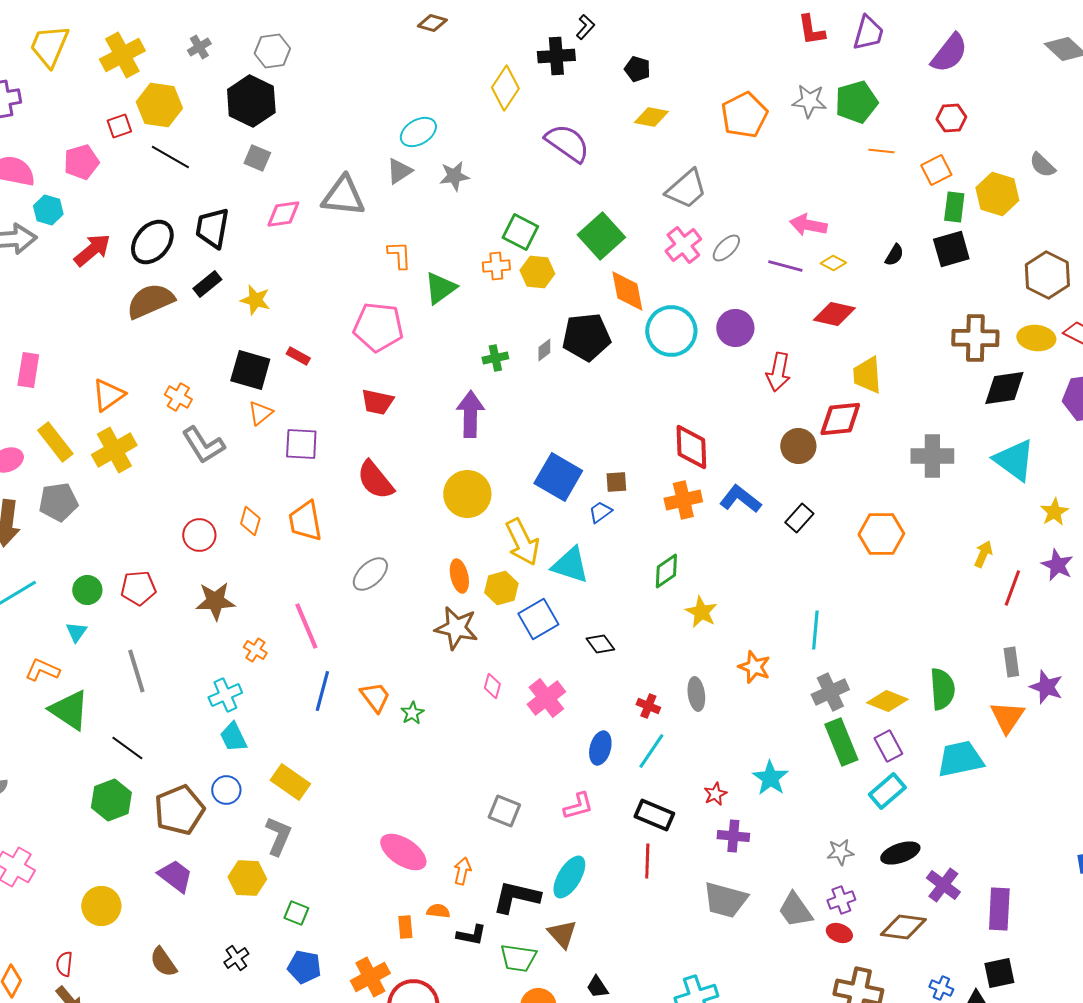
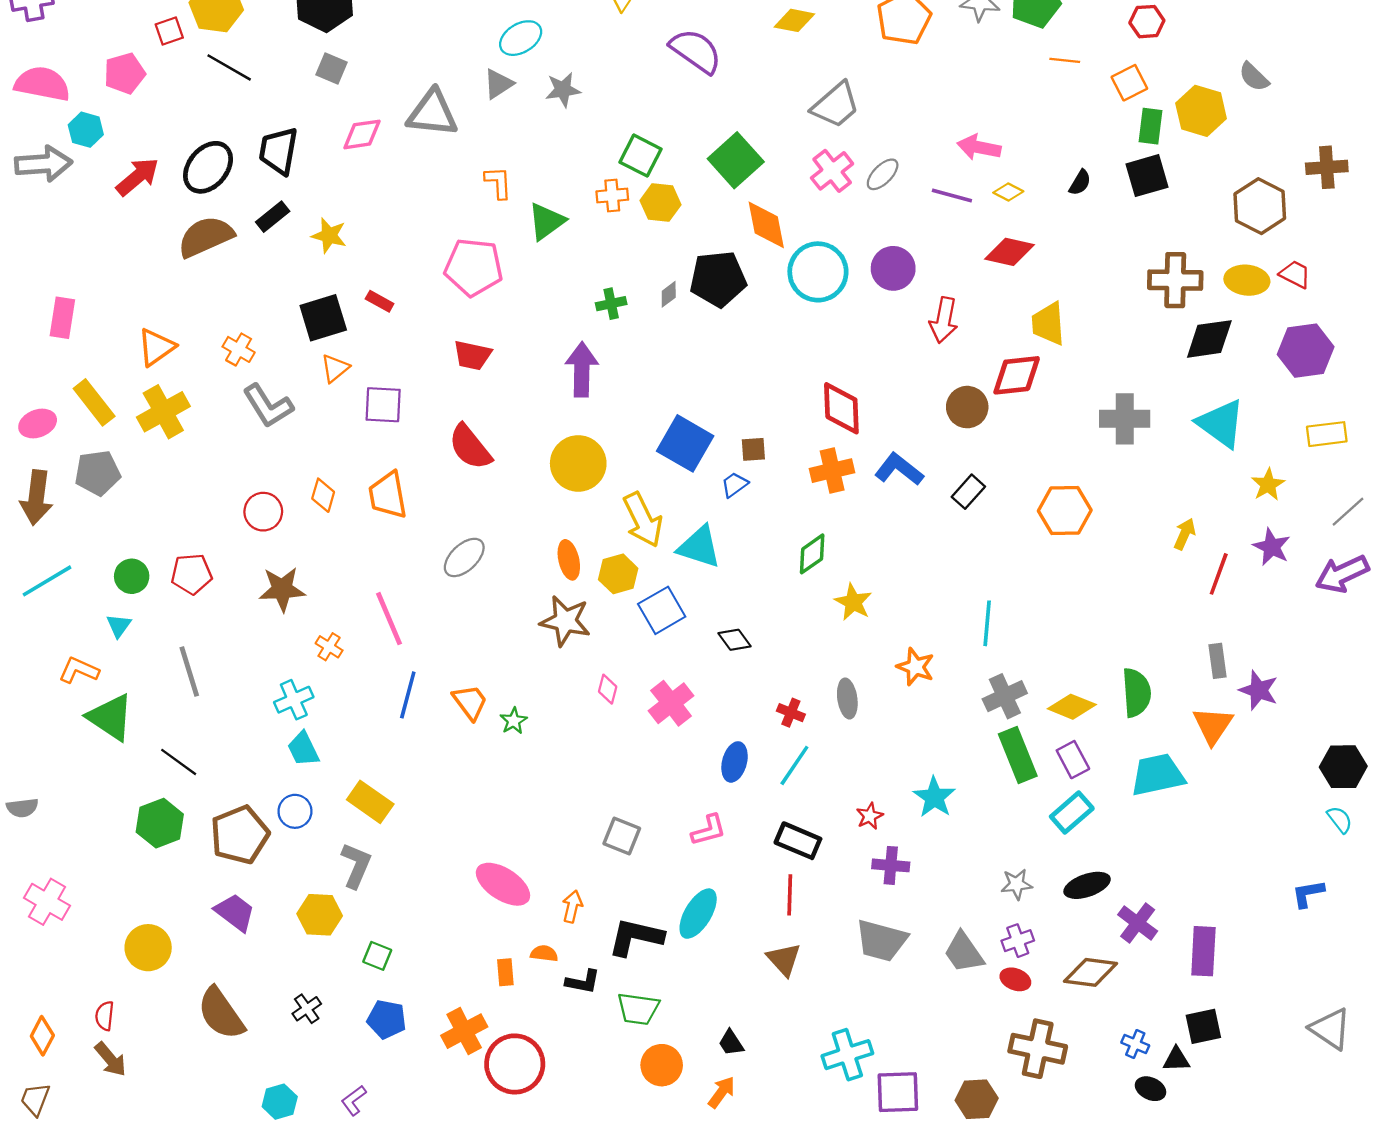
black square: (250, 370) -> (323, 318), turned -33
brown triangle: (562, 934) -> (784, 959), moved
brown semicircle: (163, 962) -> (221, 1013), size x1.5

